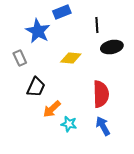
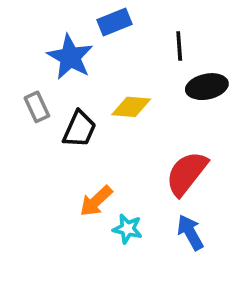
black trapezoid: (36, 87) -> (79, 129), moved
red semicircle: (101, 94) -> (187, 173), turned -140

